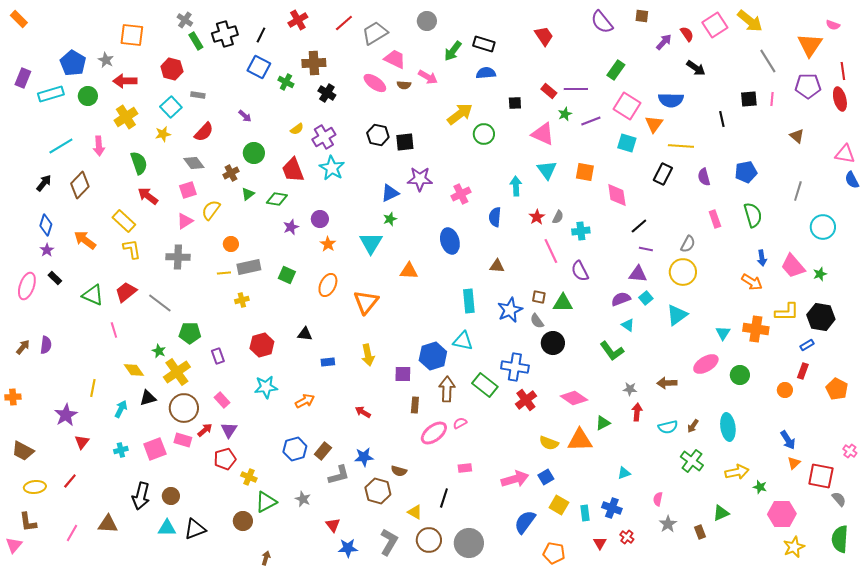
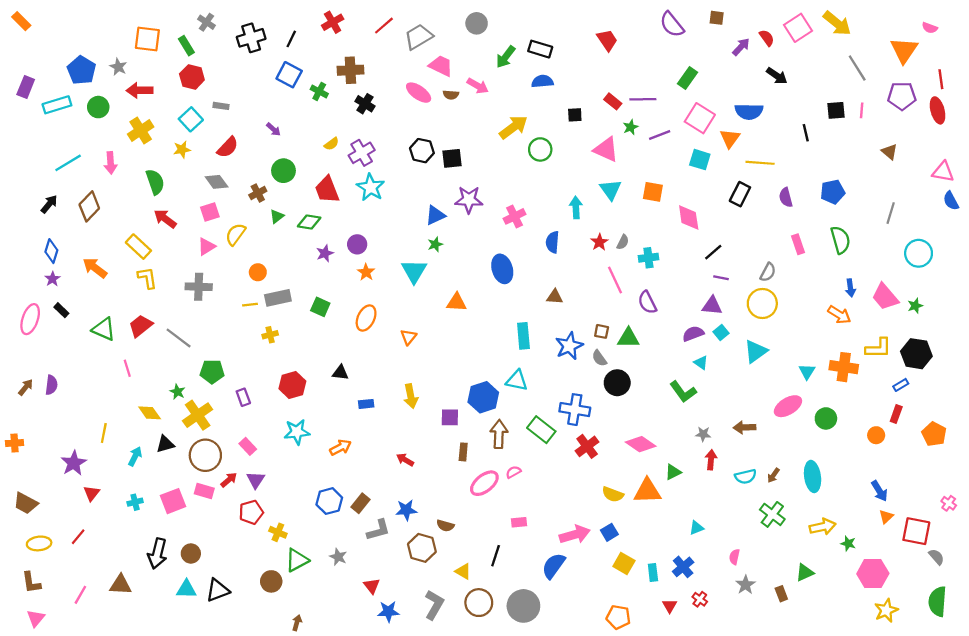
green rectangle: (196, 41) -> (186, 46), moved
orange triangle: (366, 302) -> (408, 337), size x0.6
blue cross: (612, 508) -> (683, 567), turned 30
blue semicircle: (525, 522) -> (554, 566), moved
pink triangle: (14, 545) -> (36, 618), moved

